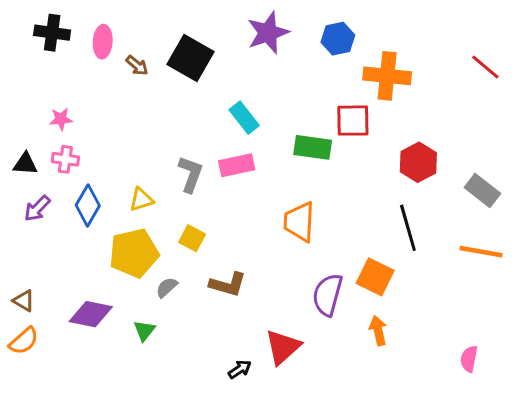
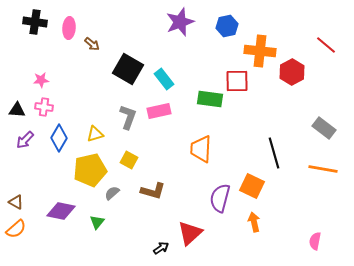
black square: (191, 58) -> (128, 69), moved
red hexagon: (418, 162) -> (292, 72), moved

